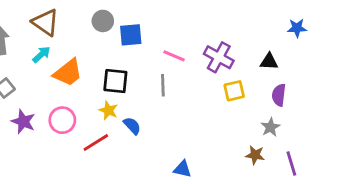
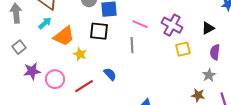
black triangle: (269, 61) -> (208, 28), turned -32
black square: (115, 81) -> (99, 31), moved
yellow star: (108, 110) -> (80, 54), moved
pink circle: (62, 120) -> (55, 79), moved
purple star: (23, 122) -> (32, 71), turned -30

